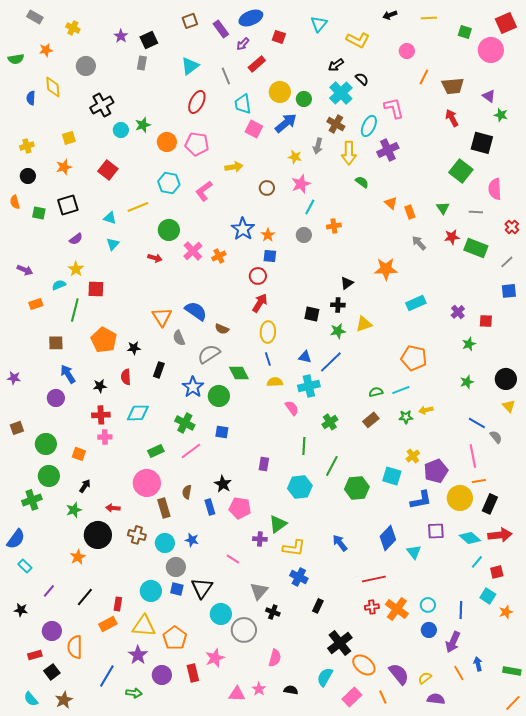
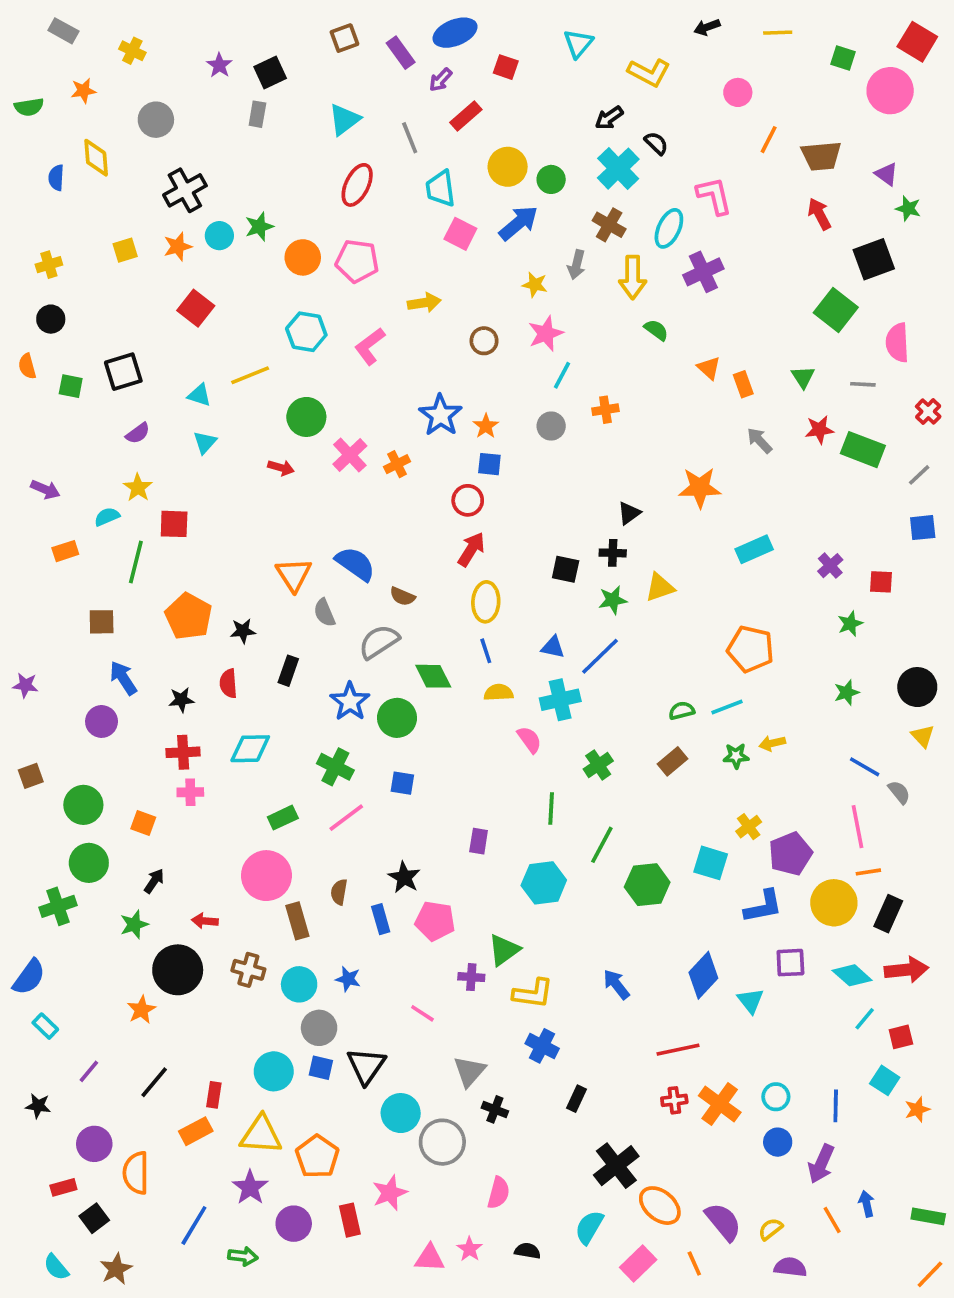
red square: (506, 23) -> (917, 42), turned -35
black square: (482, 143) -> (874, 259), turned -35
orange star: (64, 167) -> (178, 247), moved

